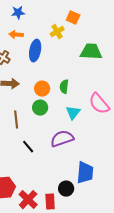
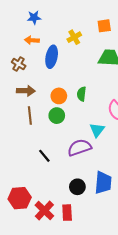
orange square: (73, 18) -> (104, 26), moved, turned -32
cyan triangle: (73, 113) -> (97, 130), moved
brown line: (16, 120) -> (30, 116), moved
black circle: (66, 189) -> (77, 187), moved

